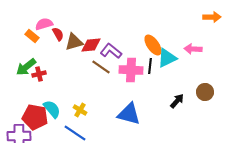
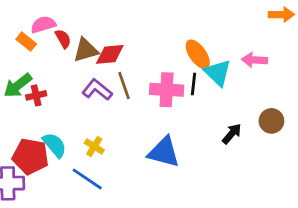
purple L-shape: (111, 51) -> (97, 90), moved
cyan triangle: (167, 58) -> (218, 73), turned -50
brown line: (101, 67) -> (124, 85), turned 36

